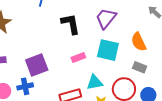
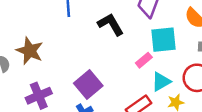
pink rectangle: (78, 57) -> (144, 60), moved

